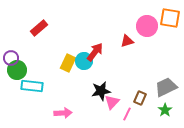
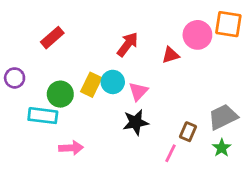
red arrow: (95, 52) -> (128, 44), moved
green circle: (17, 70) -> (60, 94), moved
pink triangle: (112, 102) -> (138, 91), moved
pink arrow: (63, 113) -> (71, 148), moved

